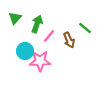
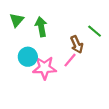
green arrow: (37, 24) -> (41, 27), turned -30
pink line: (49, 36) -> (70, 60), moved

